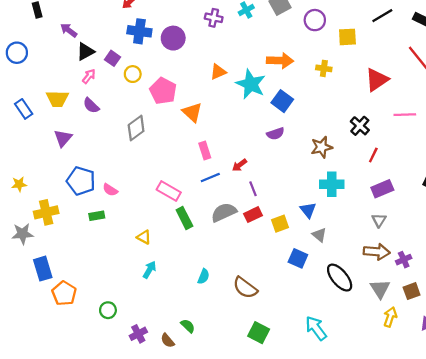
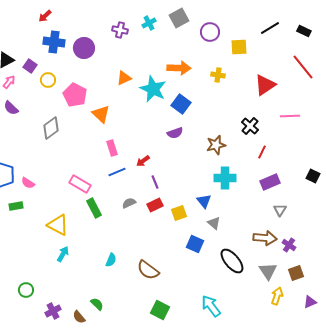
gray semicircle: (224, 212) -> (129, 203), size x0.6
gray triangle: (379, 220) -> (280, 210), moved
yellow triangle: (144, 237) -> (58, 225), size x1.6
purple cross: (404, 260) -> (289, 245), turned -32

